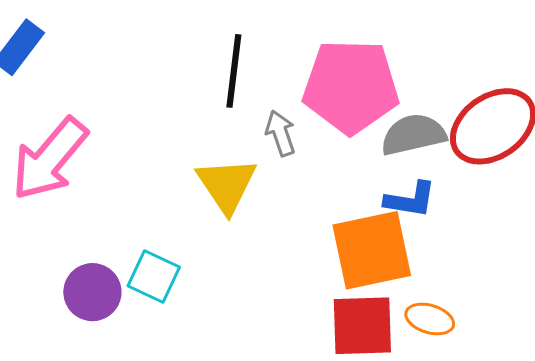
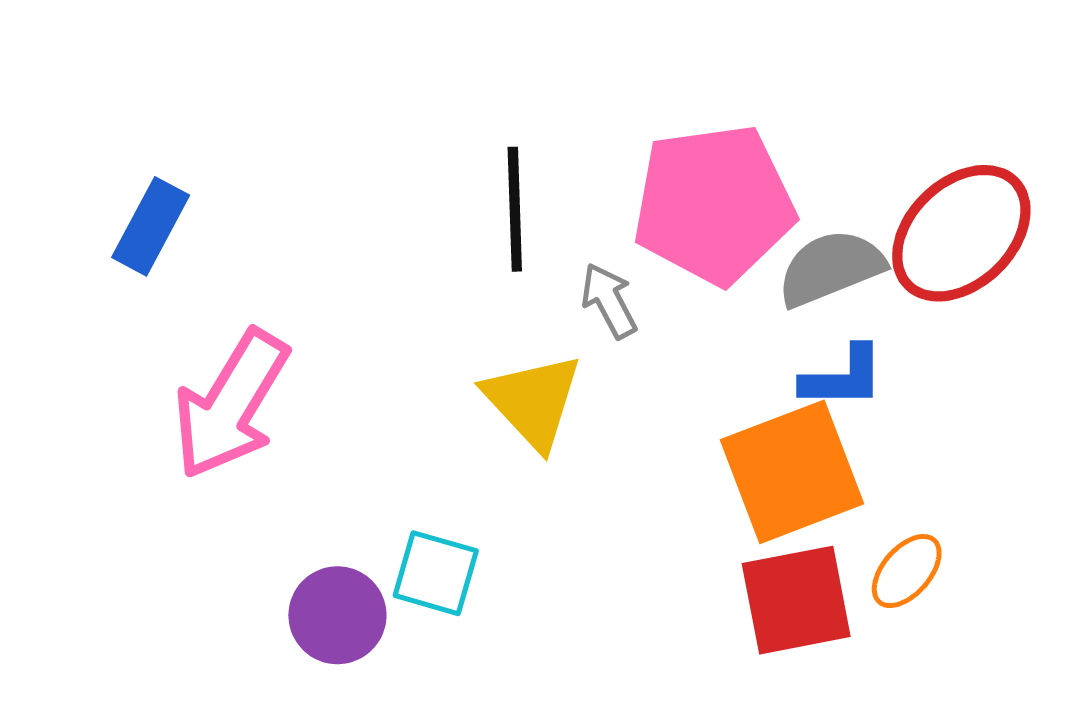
orange ellipse: (430, 319) -> (907, 571), turned -57

